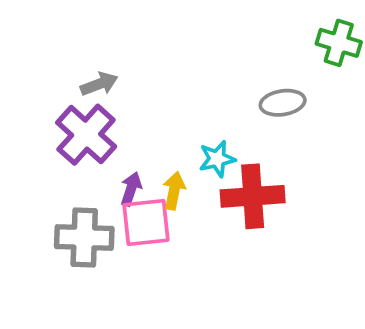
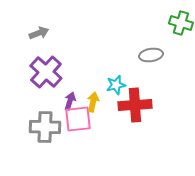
gray arrow: (99, 84) -> (39, 33), moved

